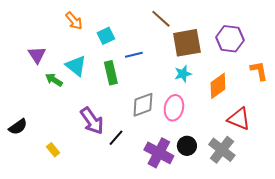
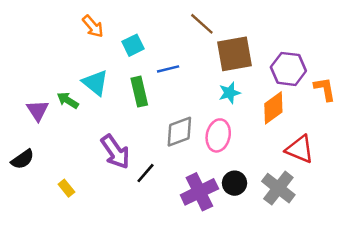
purple hexagon: (230, 39) -> (288, 69), moved
purple triangle: (37, 55) -> (38, 110), moved
purple cross: (159, 153) -> (199, 192), turned 36

